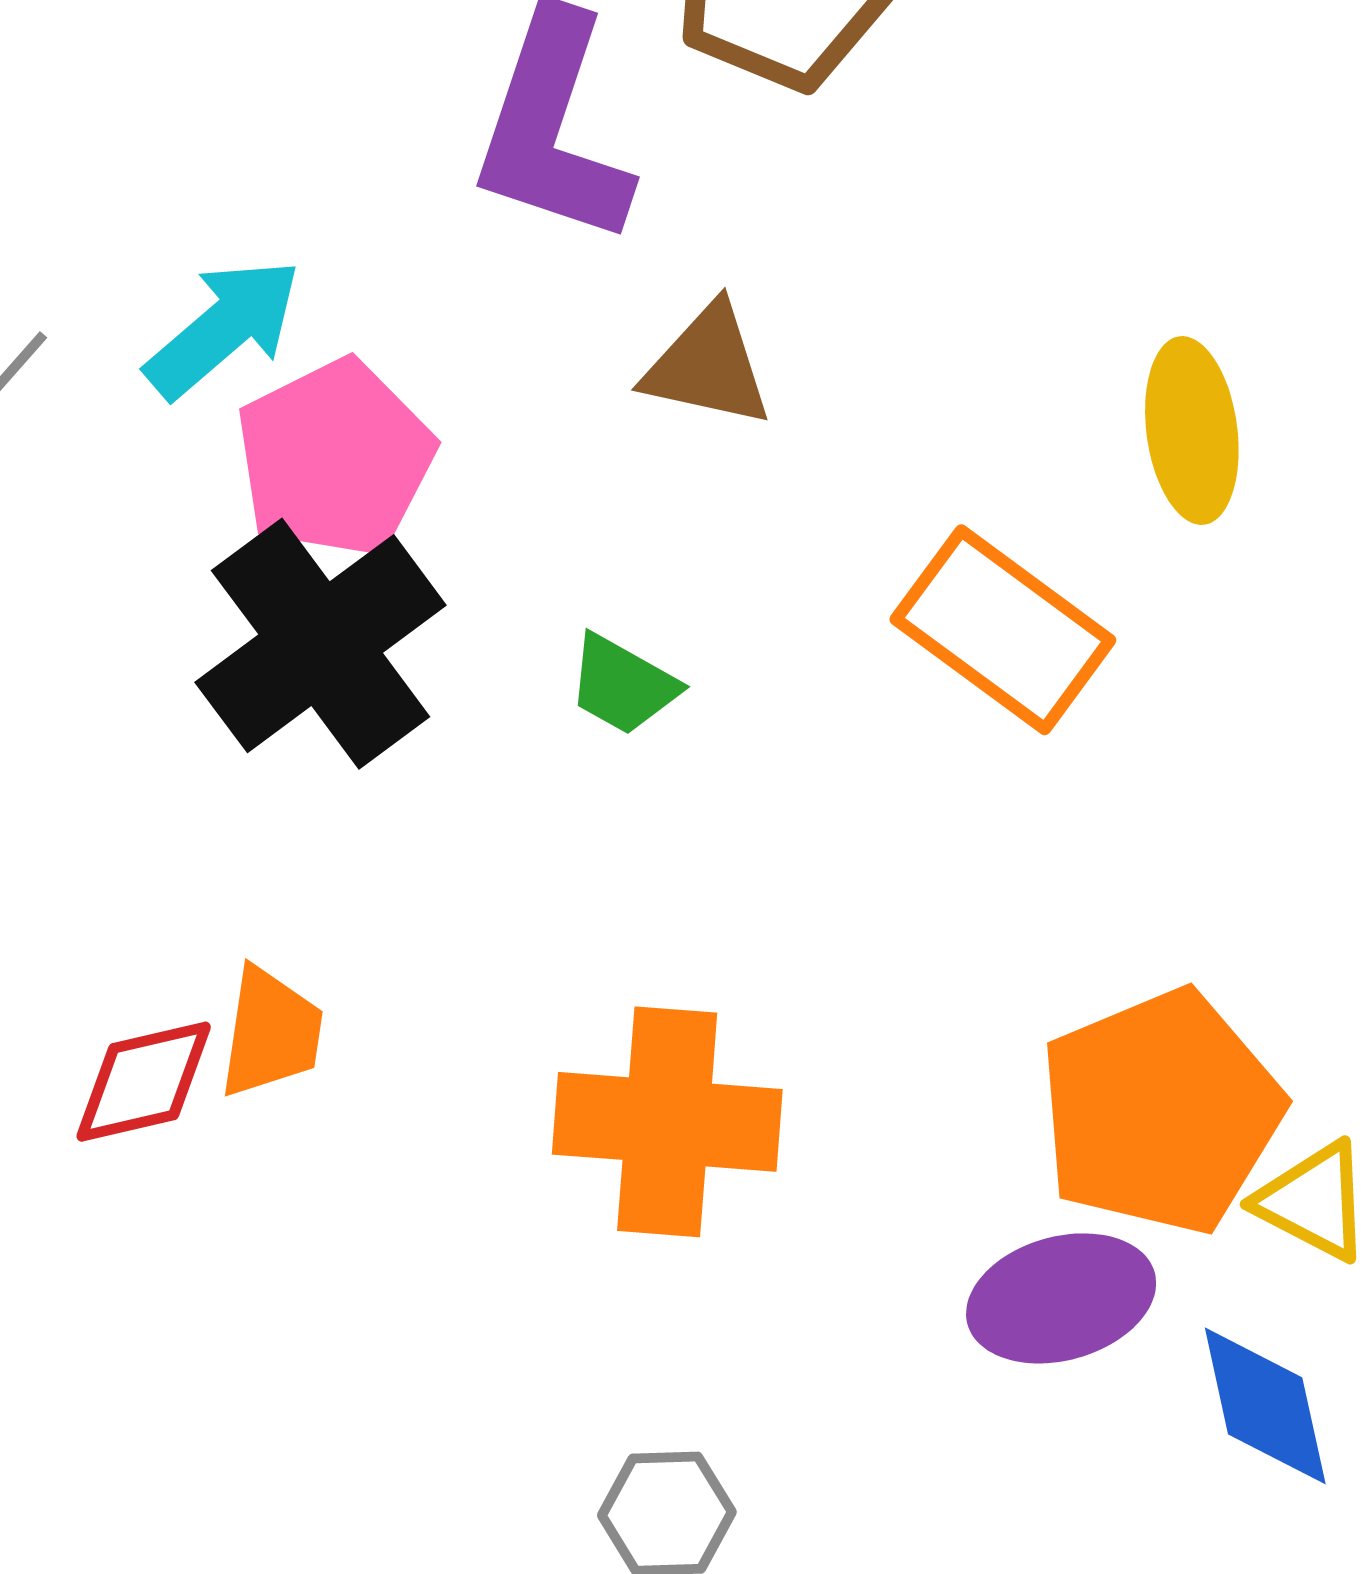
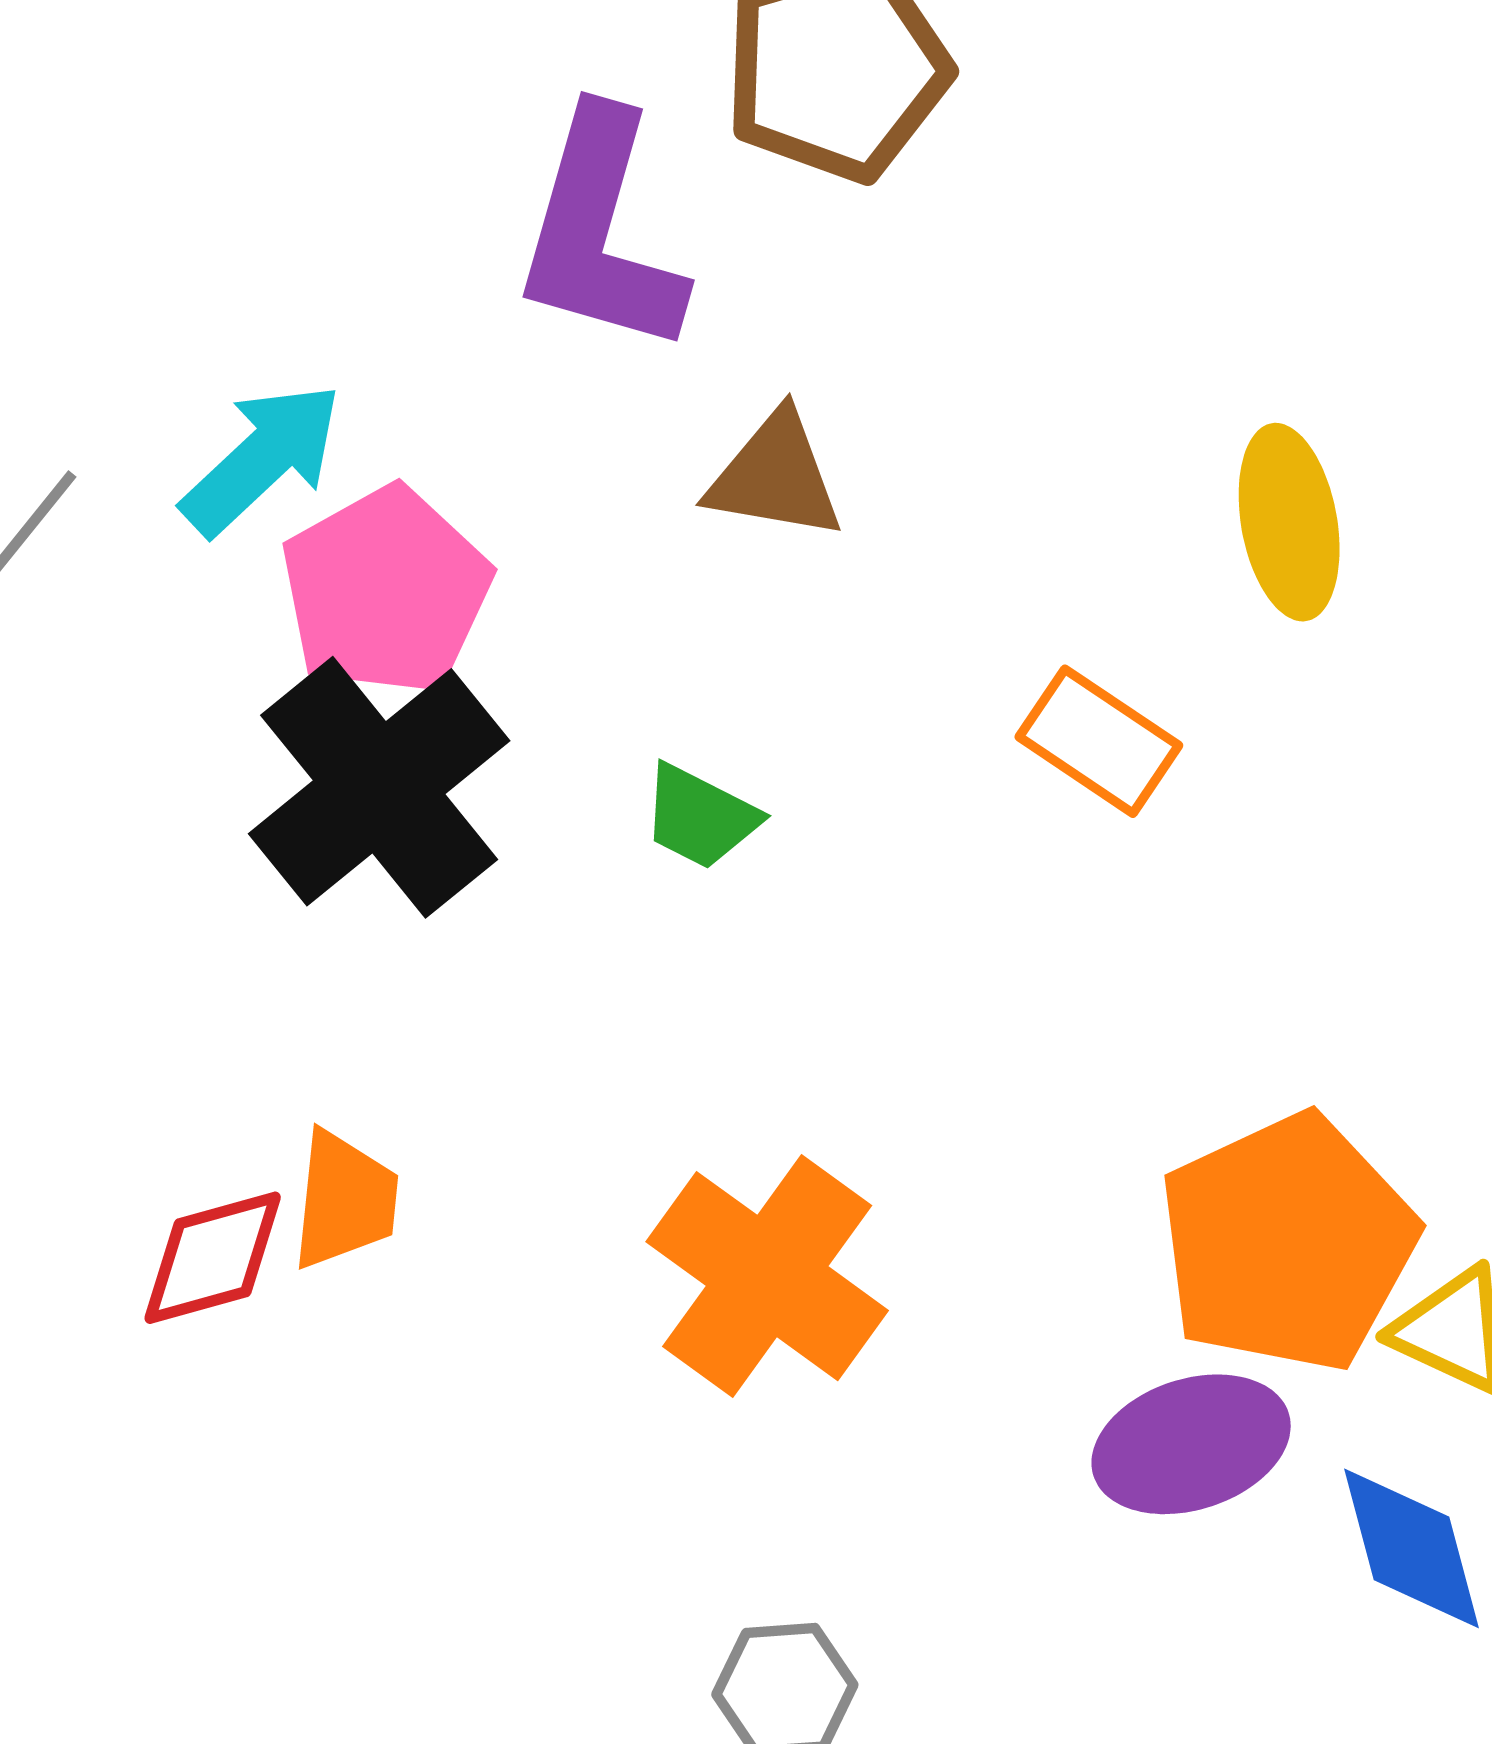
orange rectangle: (1003, 630) -> (1099, 741), size x0.7
orange cross: (667, 1122) -> (767, 1276), turned 34

